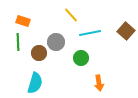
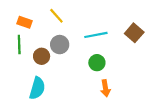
yellow line: (71, 15) -> (56, 16), moved
green circle: (81, 58) -> (97, 63), moved

